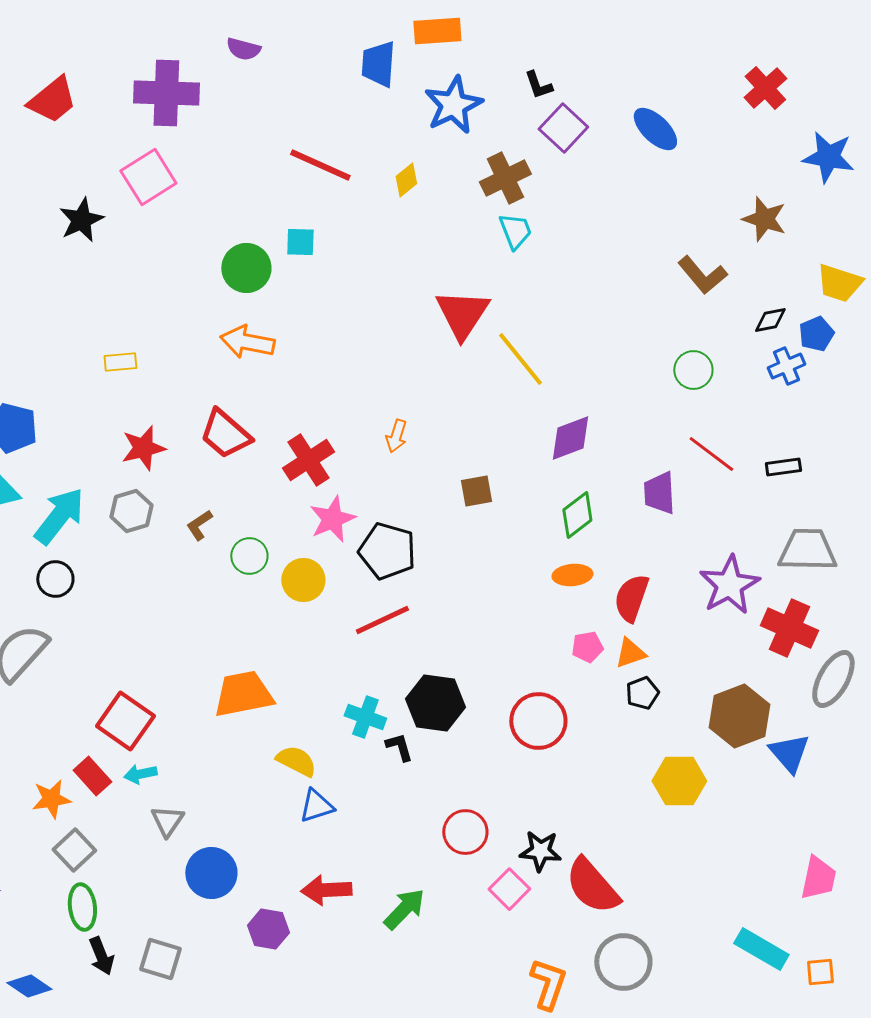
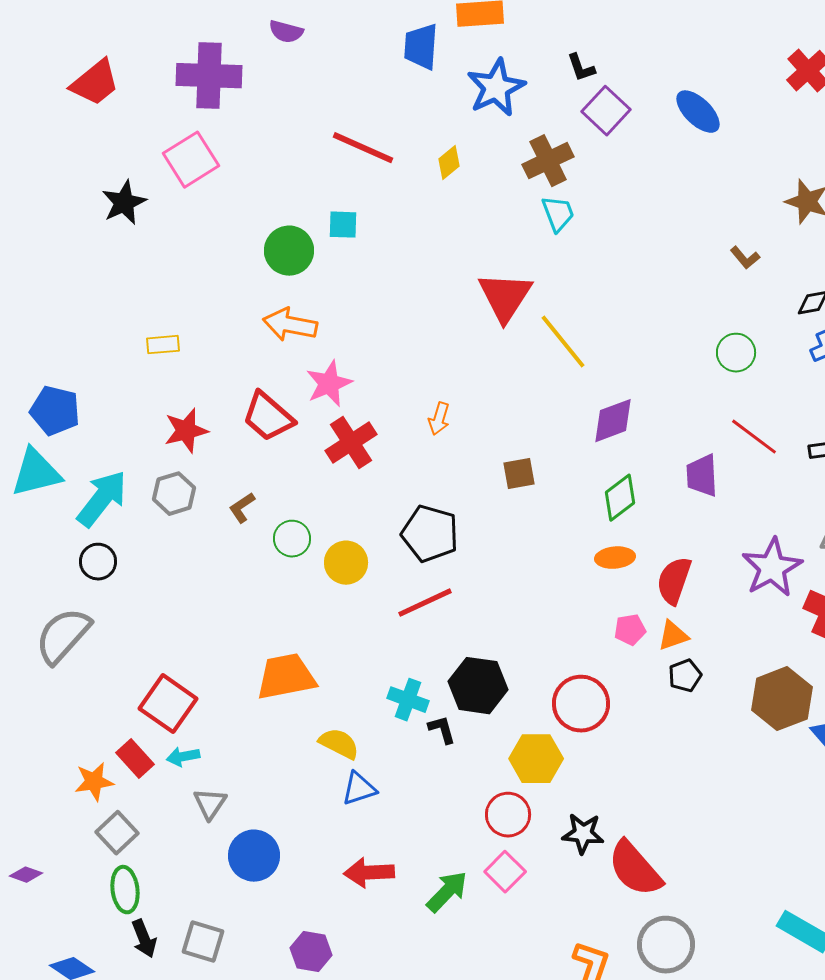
brown L-shape: (702, 275) -> (745, 258), size x0.6
pink star: (332, 519) -> (329, 384), moved
yellow hexagon: (679, 781) -> (536, 759), moved
pink square: (509, 889) -> (505, 872), moved
purple hexagon: (268, 929) -> (311, 952), moved

